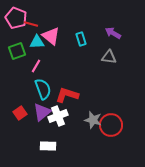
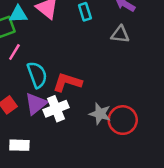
cyan triangle: (37, 42) -> (18, 14), moved
pink line: (36, 66) -> (14, 52), moved
white rectangle: (48, 146) -> (19, 145), moved

